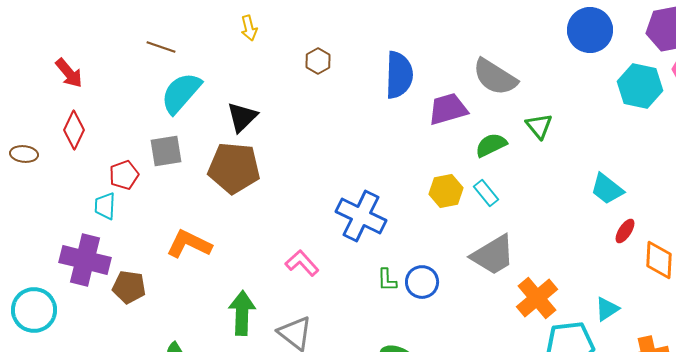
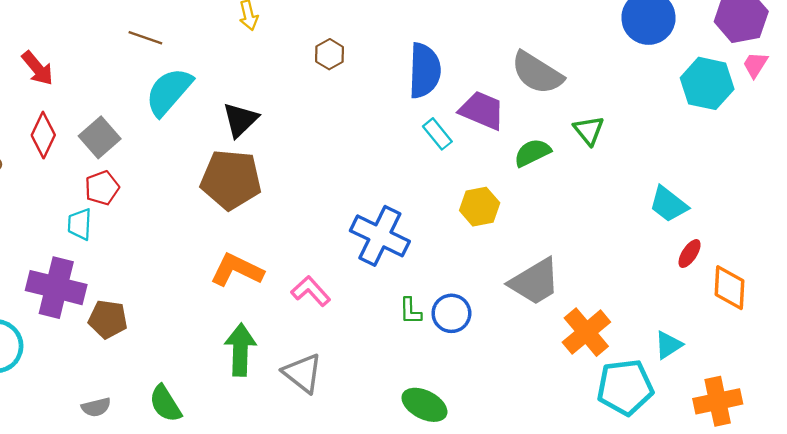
purple trapezoid: (448, 109) -> (482, 110), turned 39
gray square: (166, 151) -> (100, 137), moved, turned -32
cyan rectangle: (486, 193) -> (437, 134), moved
orange L-shape: (189, 244) -> (237, 270), moved

